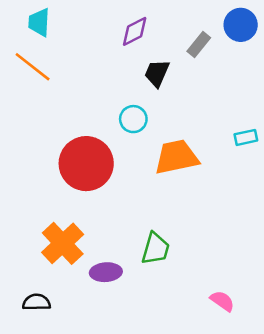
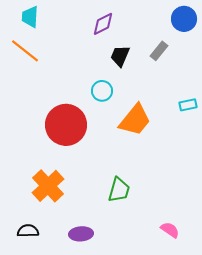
gray rectangle: (199, 44) -> (159, 51), moved
orange trapezoid: (176, 157) -> (135, 120), turned 141
purple ellipse: (106, 272) -> (81, 234), moved

